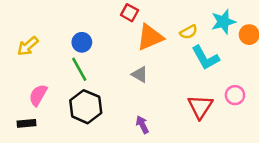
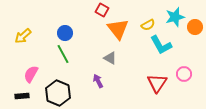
orange triangle: (150, 37) -> (118, 29), turned -45
black hexagon: (86, 107) -> (58, 93), moved
purple arrow: (142, 125) -> (98, 81), moved

